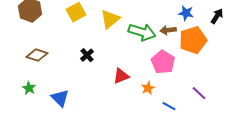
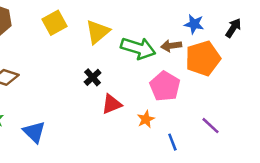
black cross: (87, 55) -> (93, 77), moved
blue line: (169, 106) -> (172, 142), turned 40

